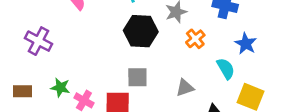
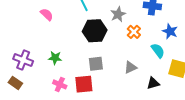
purple cross: (39, 41) -> (23, 60), moved
green star: (60, 88) -> (55, 58), moved
brown rectangle: (23, 91) -> (15, 83), turned 40

